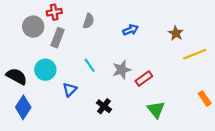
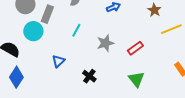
cyan line: (90, 65) -> (76, 30), moved, turned 64
cyan circle: (45, 70) -> (33, 31), moved
red rectangle: (144, 79) -> (135, 48), moved

